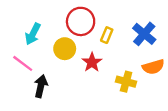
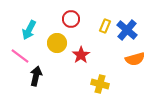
red circle: (81, 21) -> (71, 19), size x0.7
yellow rectangle: (107, 35) -> (105, 26), moved
yellow cross: (126, 82) -> (100, 84), moved

